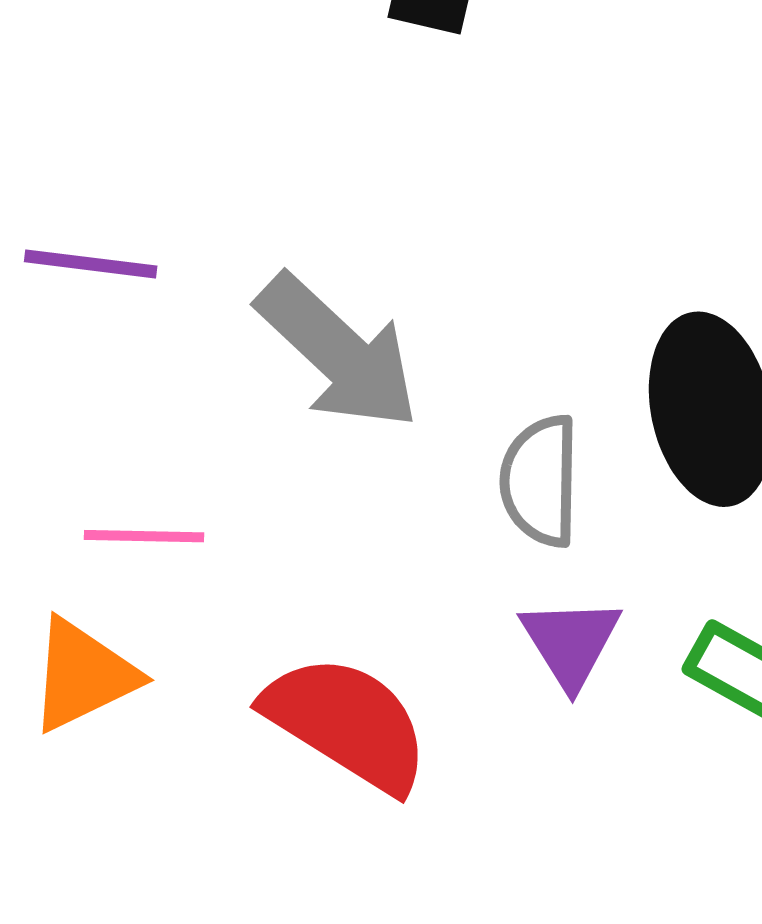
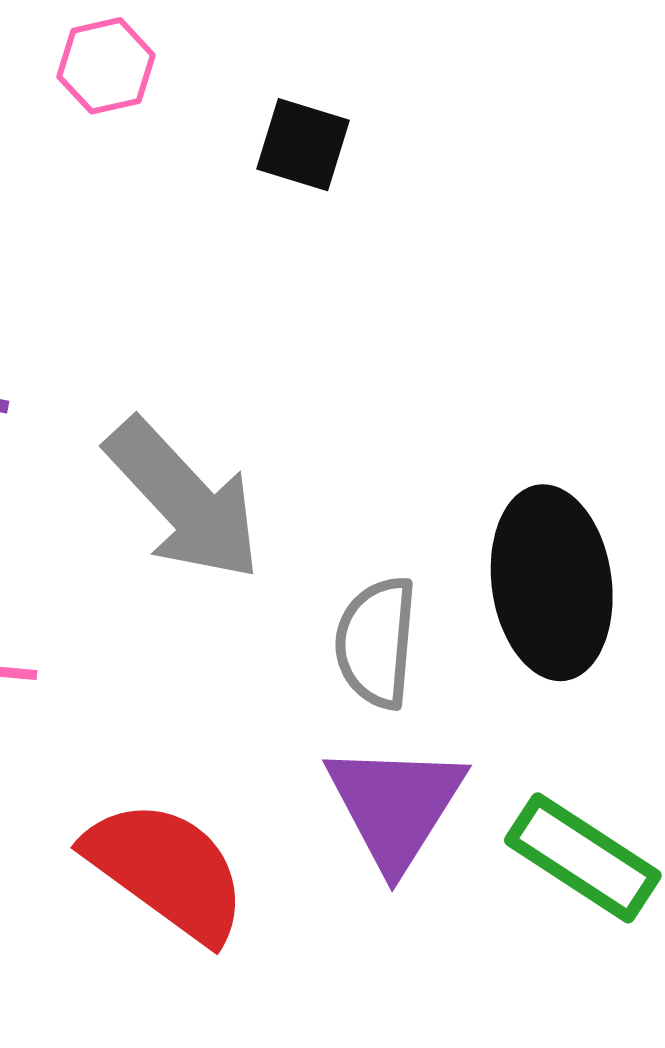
purple triangle: (571, 642) -> (395, 806), size x1.4

